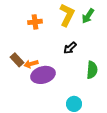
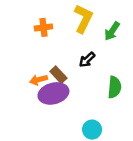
green arrow: (88, 16) -> (112, 31), moved
brown rectangle: (17, 60) -> (58, 75), moved

